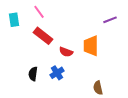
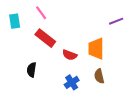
blue cross: (57, 73) -> (72, 82), moved
black semicircle: (33, 74) -> (32, 70), moved
brown semicircle: (98, 88) -> (99, 76), moved

